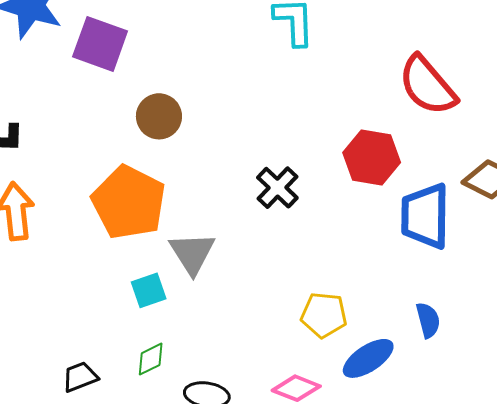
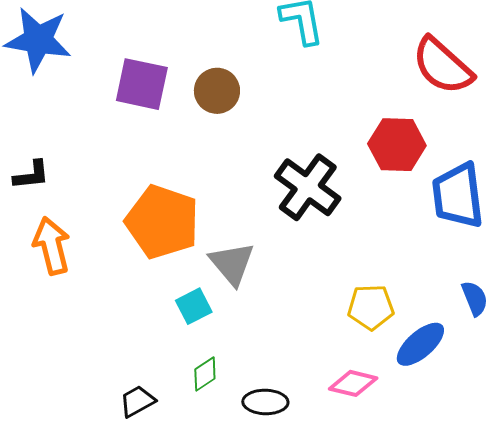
purple square: (100, 44) -> (142, 84), moved
brown circle: (159, 116) -> (217, 91), moved
black cross: (277, 188) -> (308, 187), size x1.5

